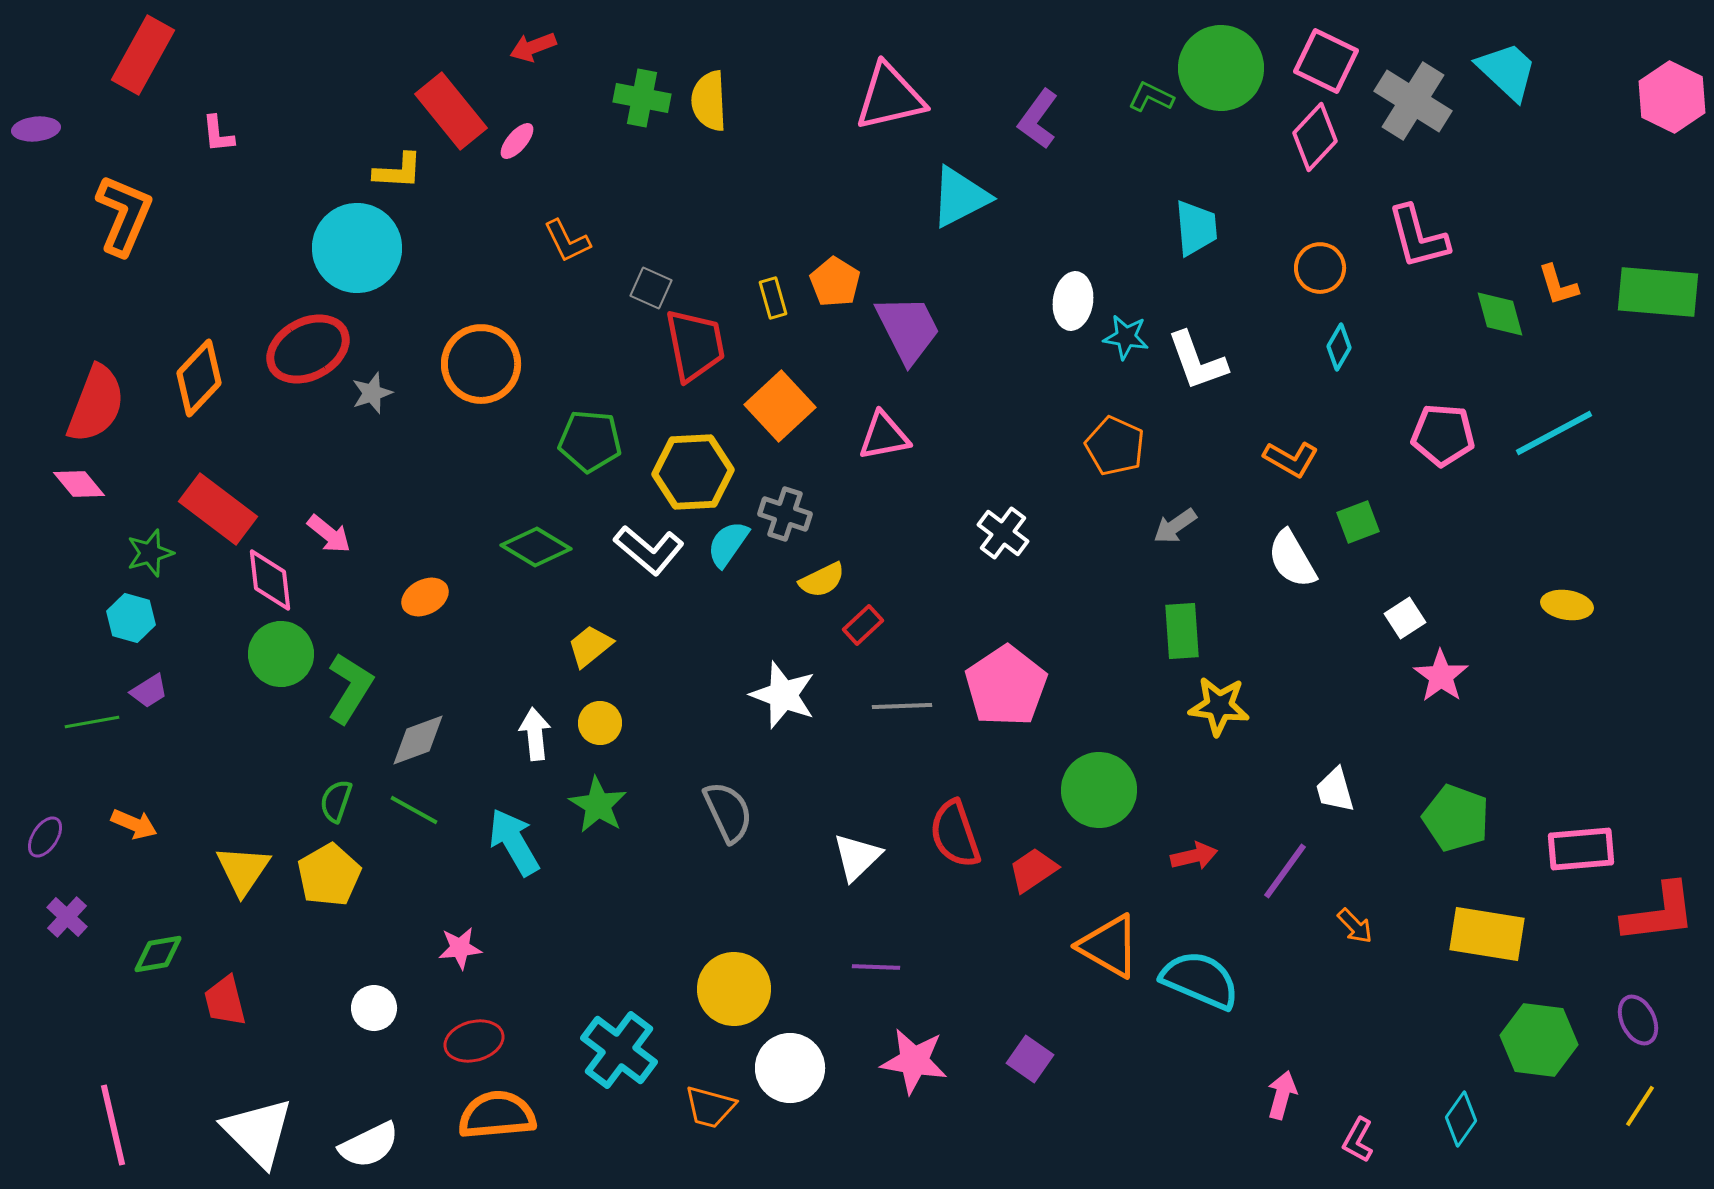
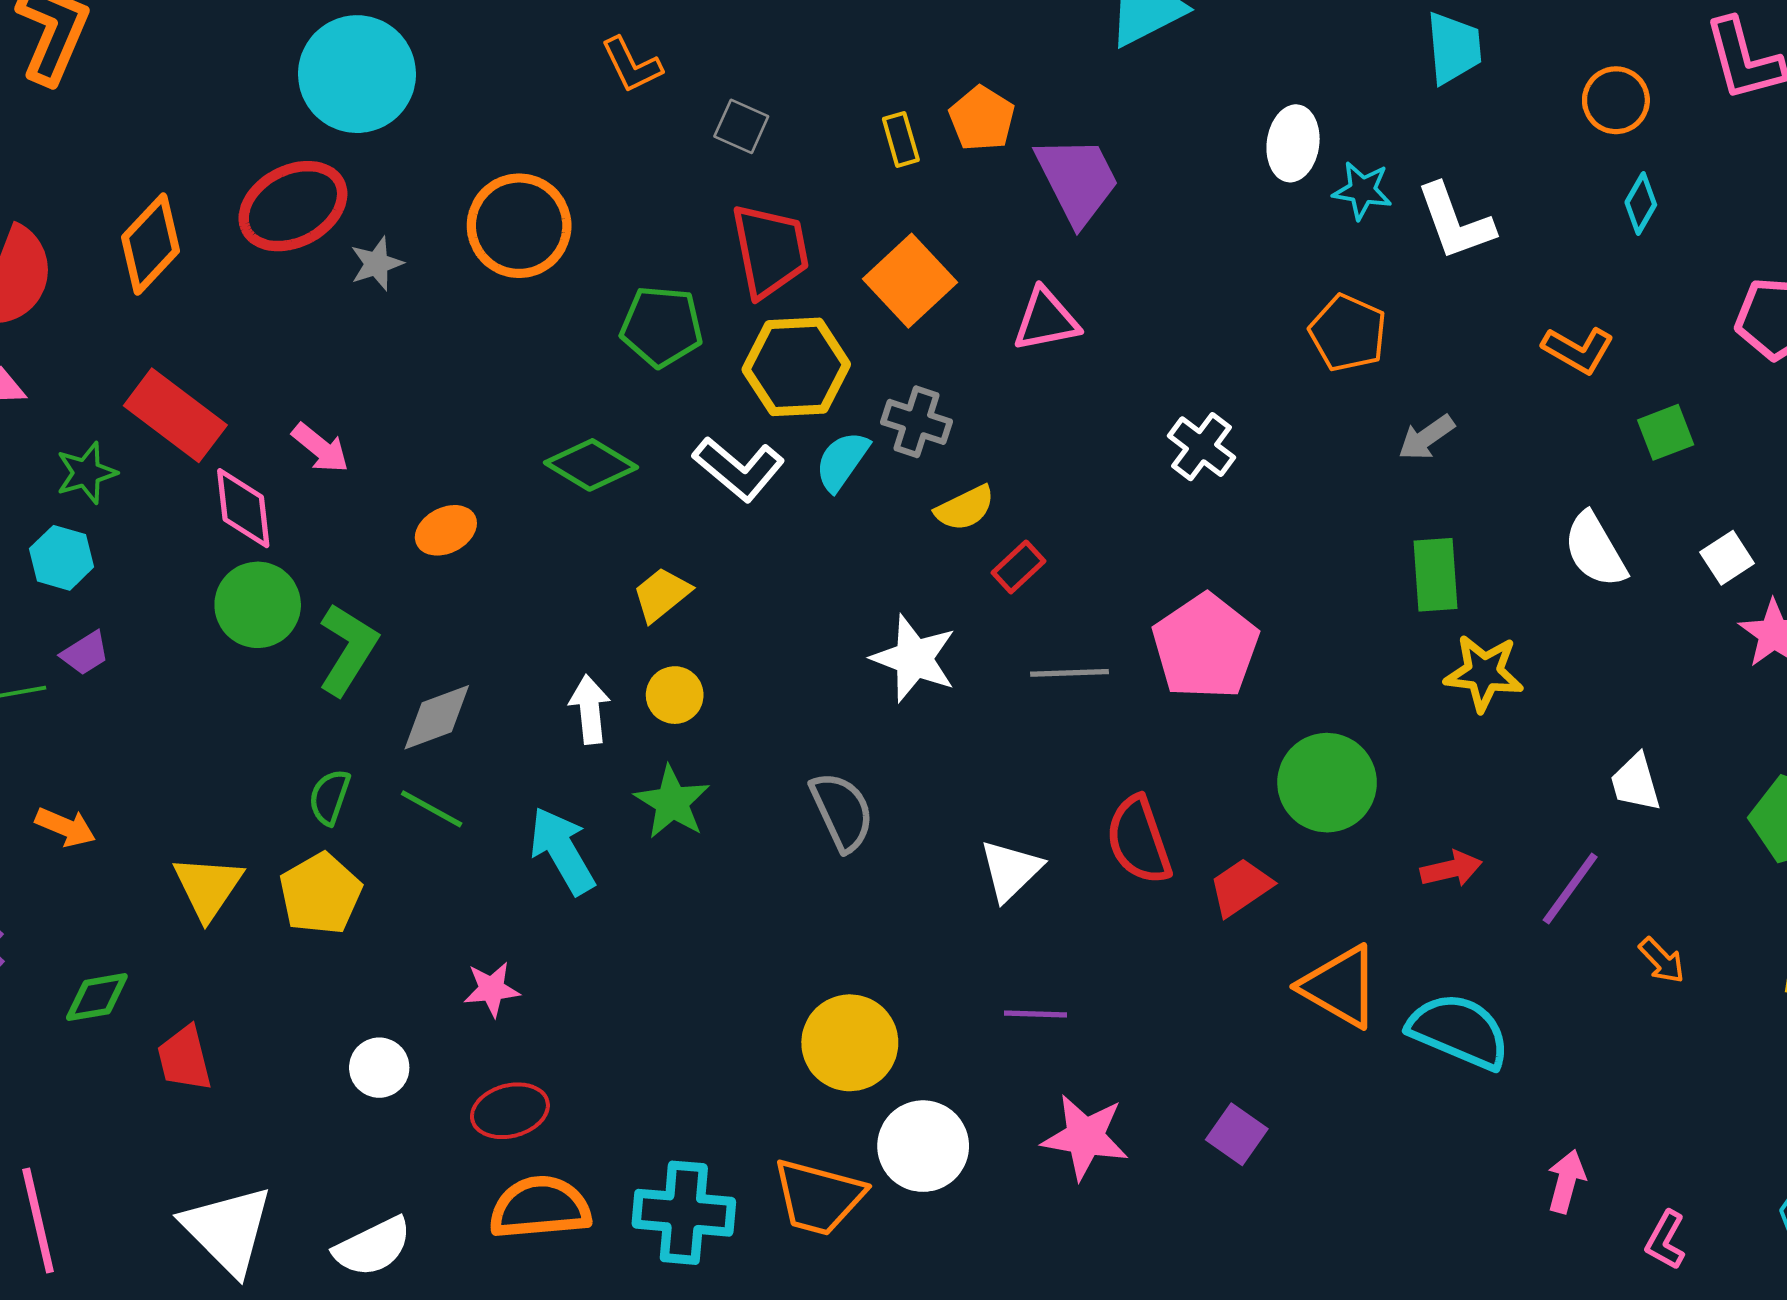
red trapezoid: (695, 345) -> (770, 251), moved
white semicircle: (1292, 559) -> (1595, 550), moved
cyan cross: (619, 1050) -> (684, 1213), moved, turned -32
orange trapezoid: (710, 1107) -> (818, 1197), size x1.4

